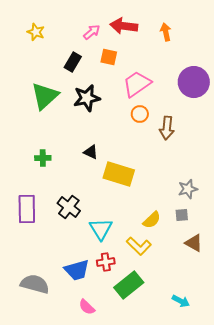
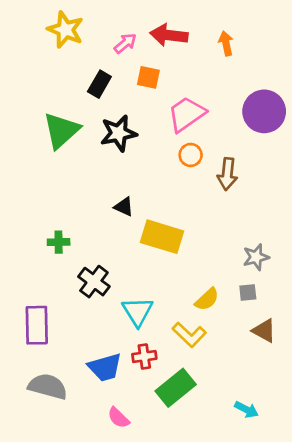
yellow star: (36, 32) -> (65, 30), moved, size x1.5
green cross: (43, 158) -> (59, 242), moved
purple rectangle: (27, 209) -> (37, 325), moved

